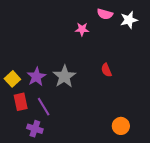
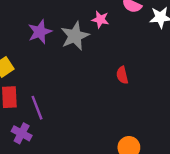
gray star: (64, 76) -> (75, 36), moved
purple star: (36, 77) -> (40, 32), moved

